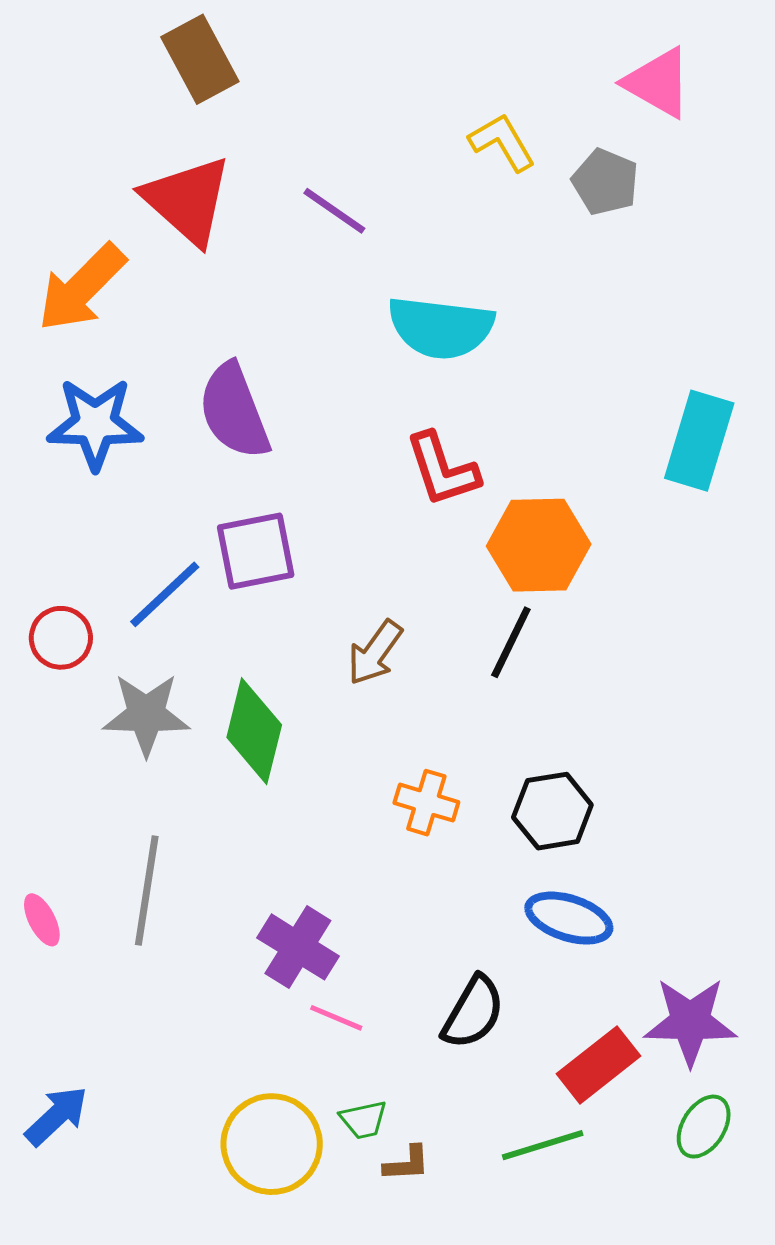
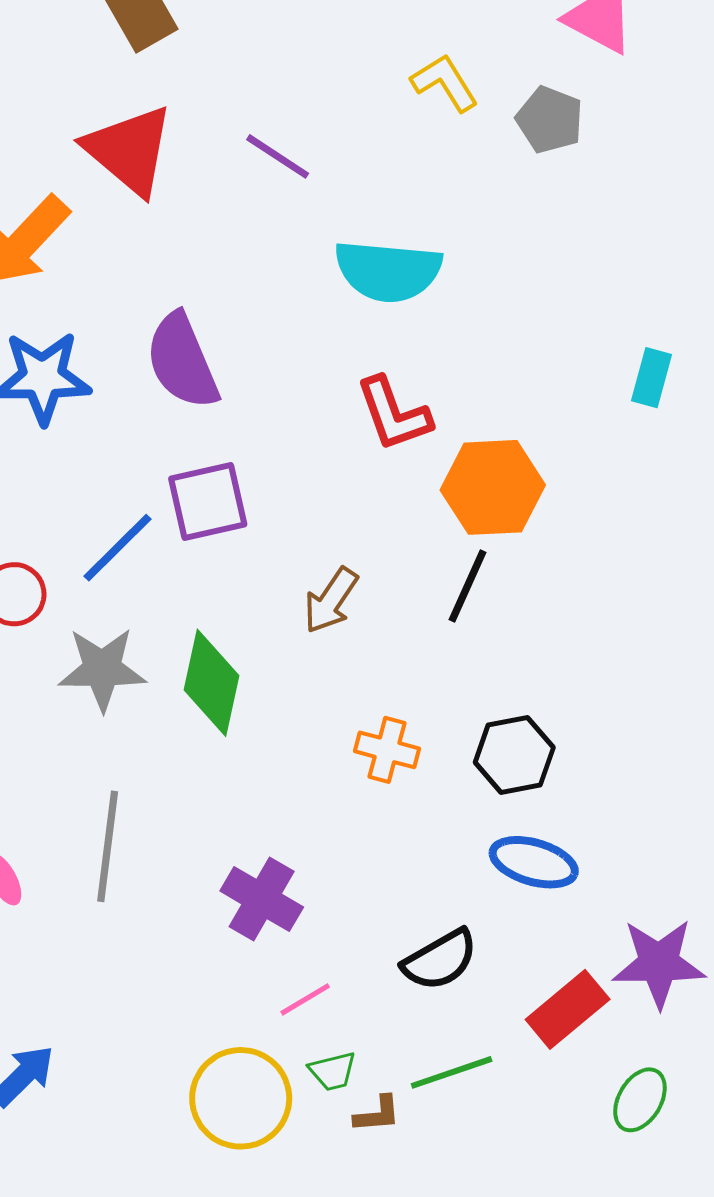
cyan rectangle: (699, 441) -> (652, 378), size x0.6
black semicircle: (473, 1012) -> (440, 960), turned 32
pink line: (336, 1018) -> (305, 999), moved, turned -52
green ellipse: (704, 1127) -> (640, 1100), moved
green line: (543, 1145) -> (452, 1072), moved

